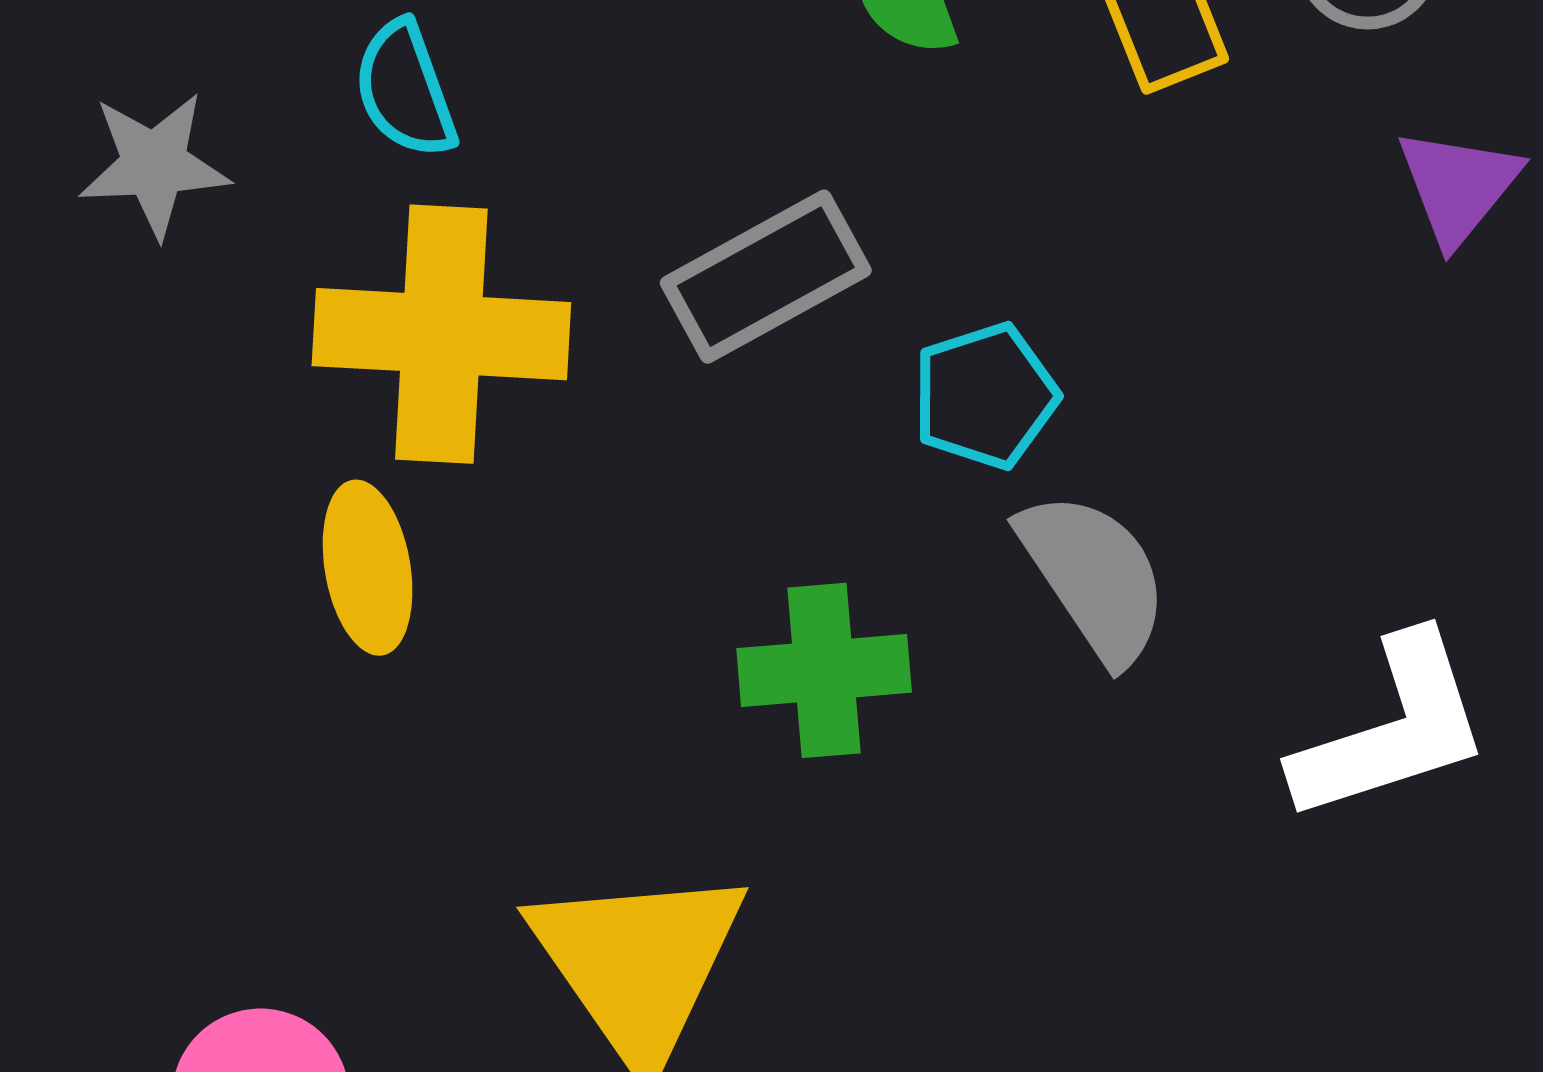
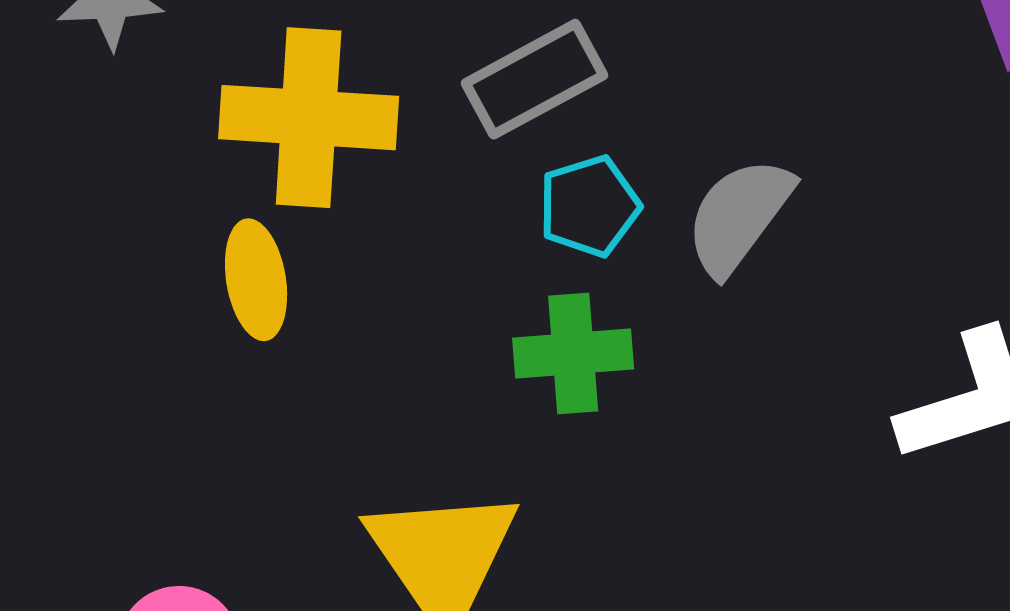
cyan pentagon: (985, 396) -> (589, 206), moved
gray semicircle: (1094, 577) -> (739, 216), moved, turned -110

